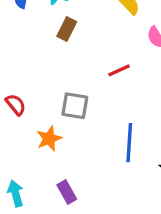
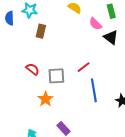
red line: (119, 70) -> (84, 67), moved
red semicircle: (16, 105) -> (33, 69), moved

